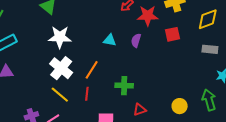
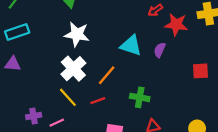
red square: (172, 34) -> (200, 71), moved
cyan triangle: (110, 40) -> (131, 45), size x1.5
red line: (87, 94) -> (98, 101), turned 56

